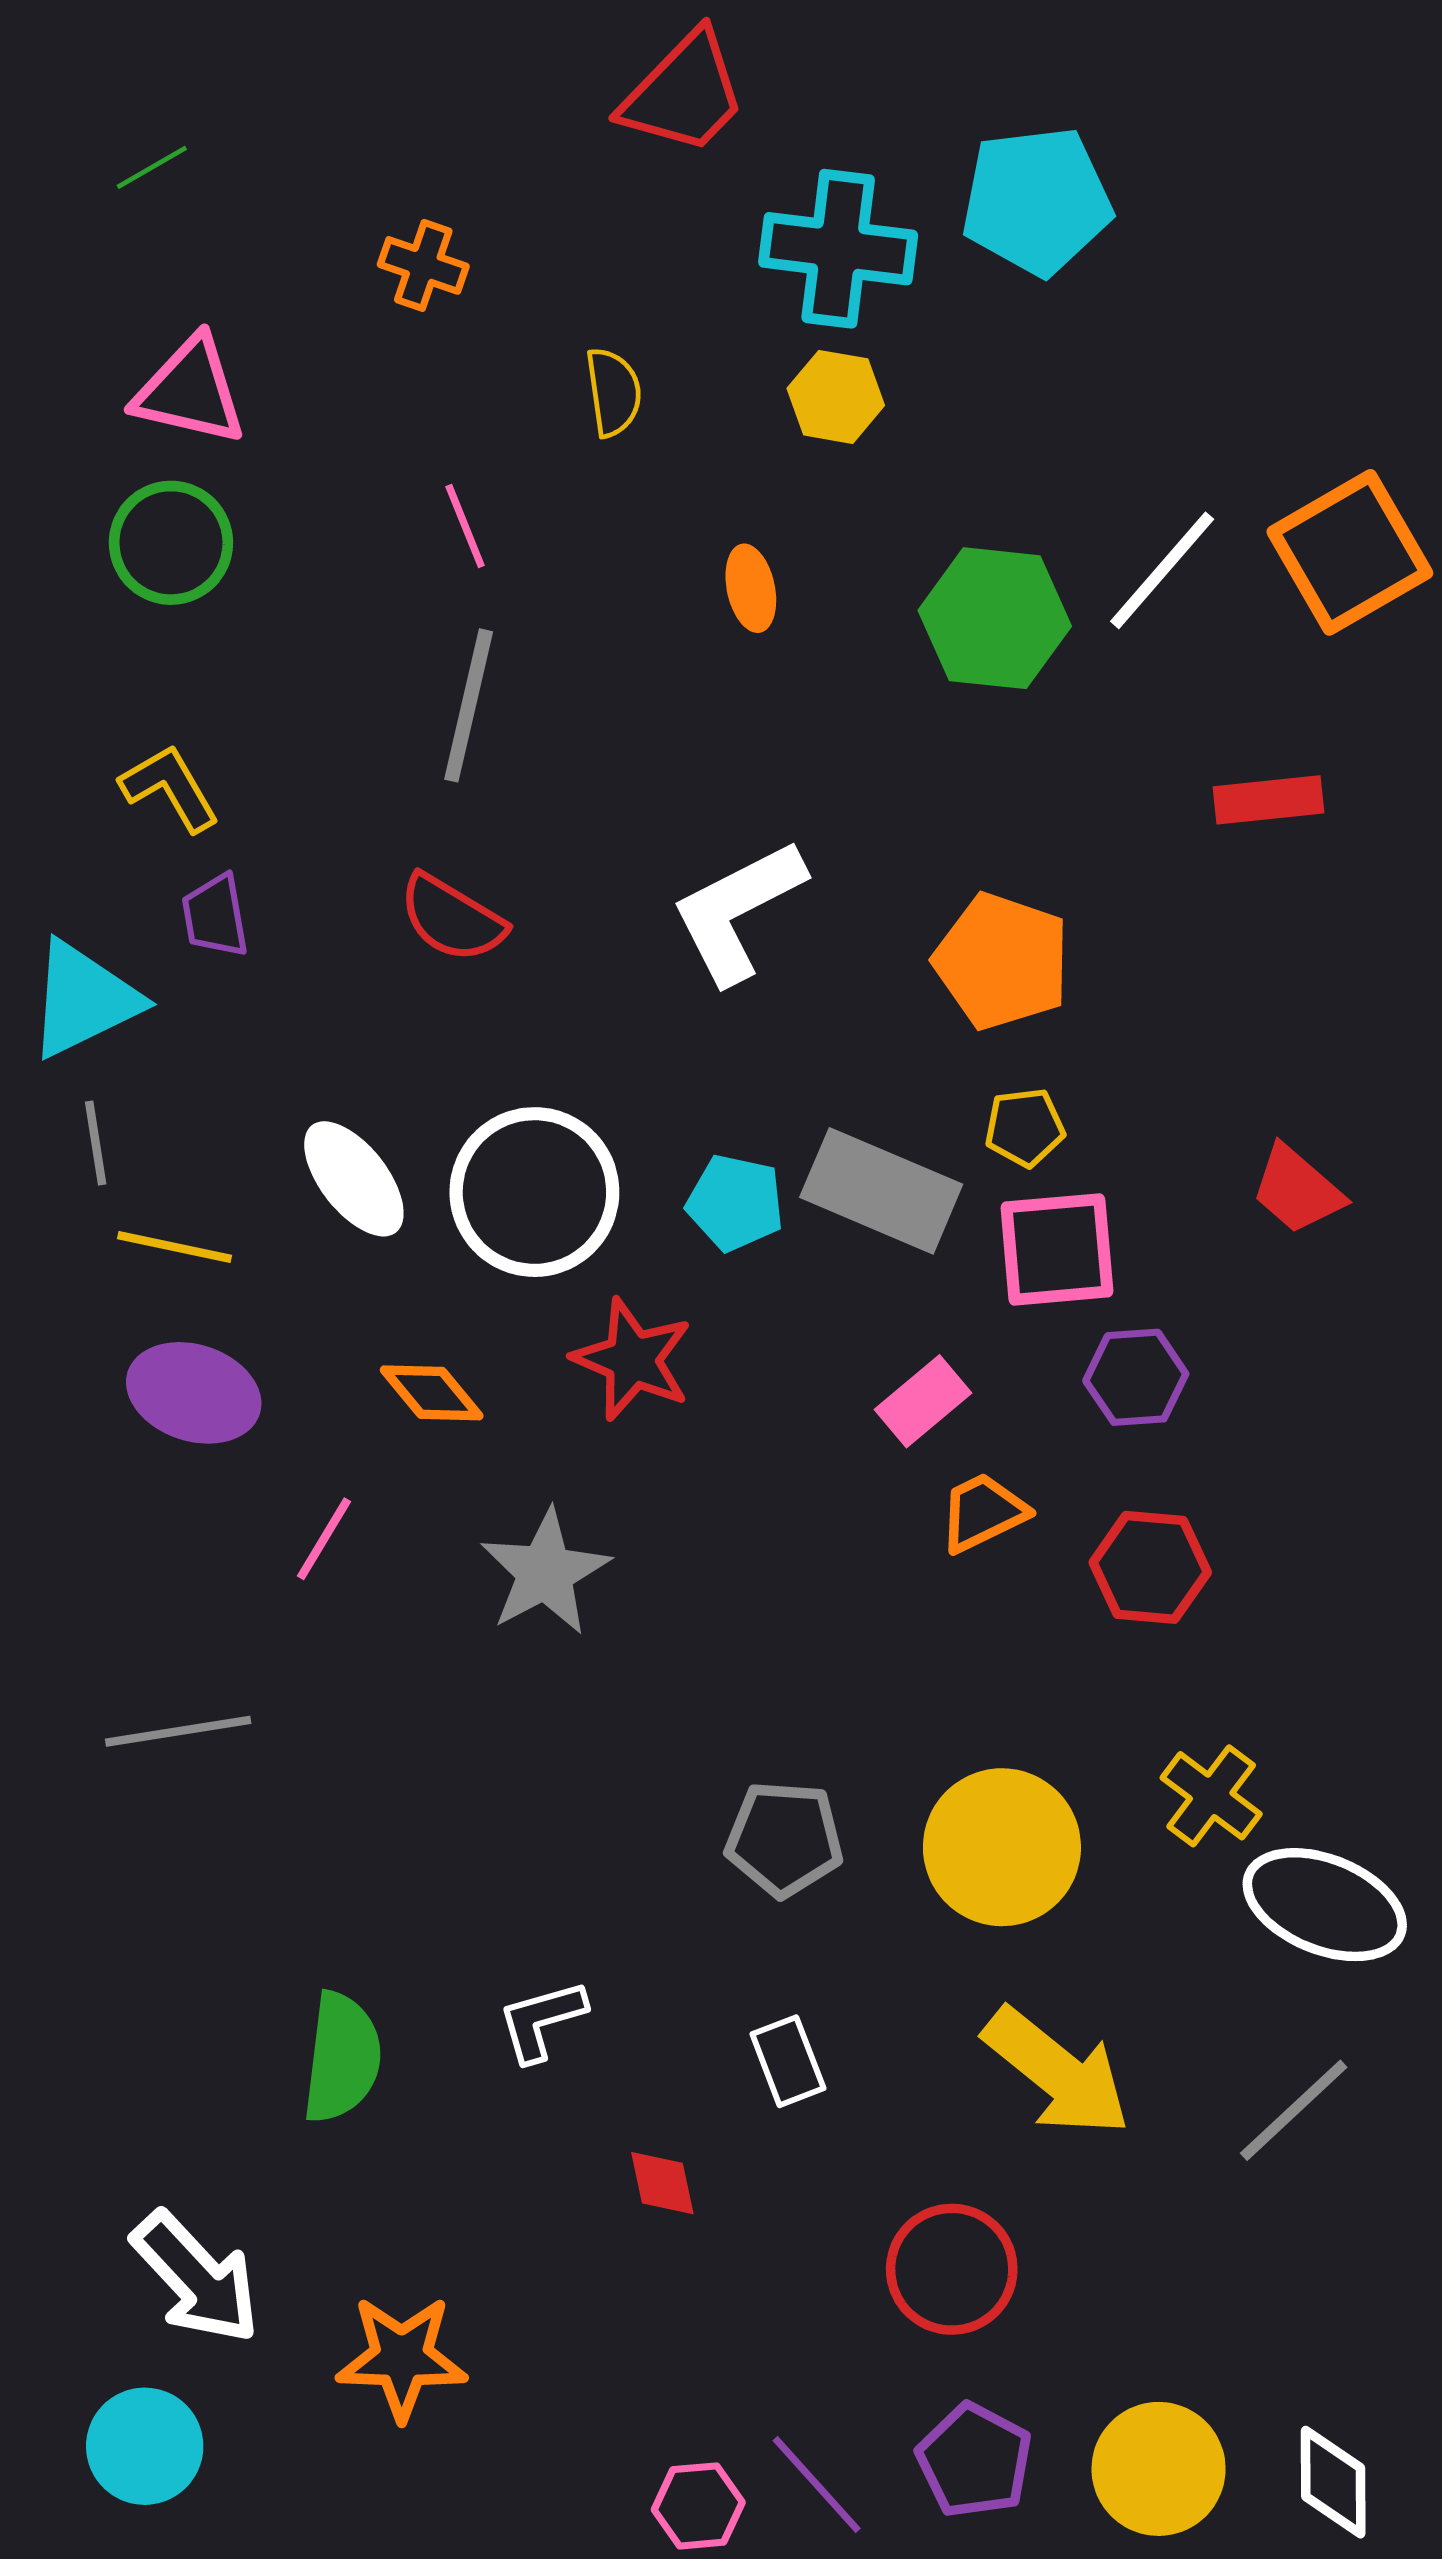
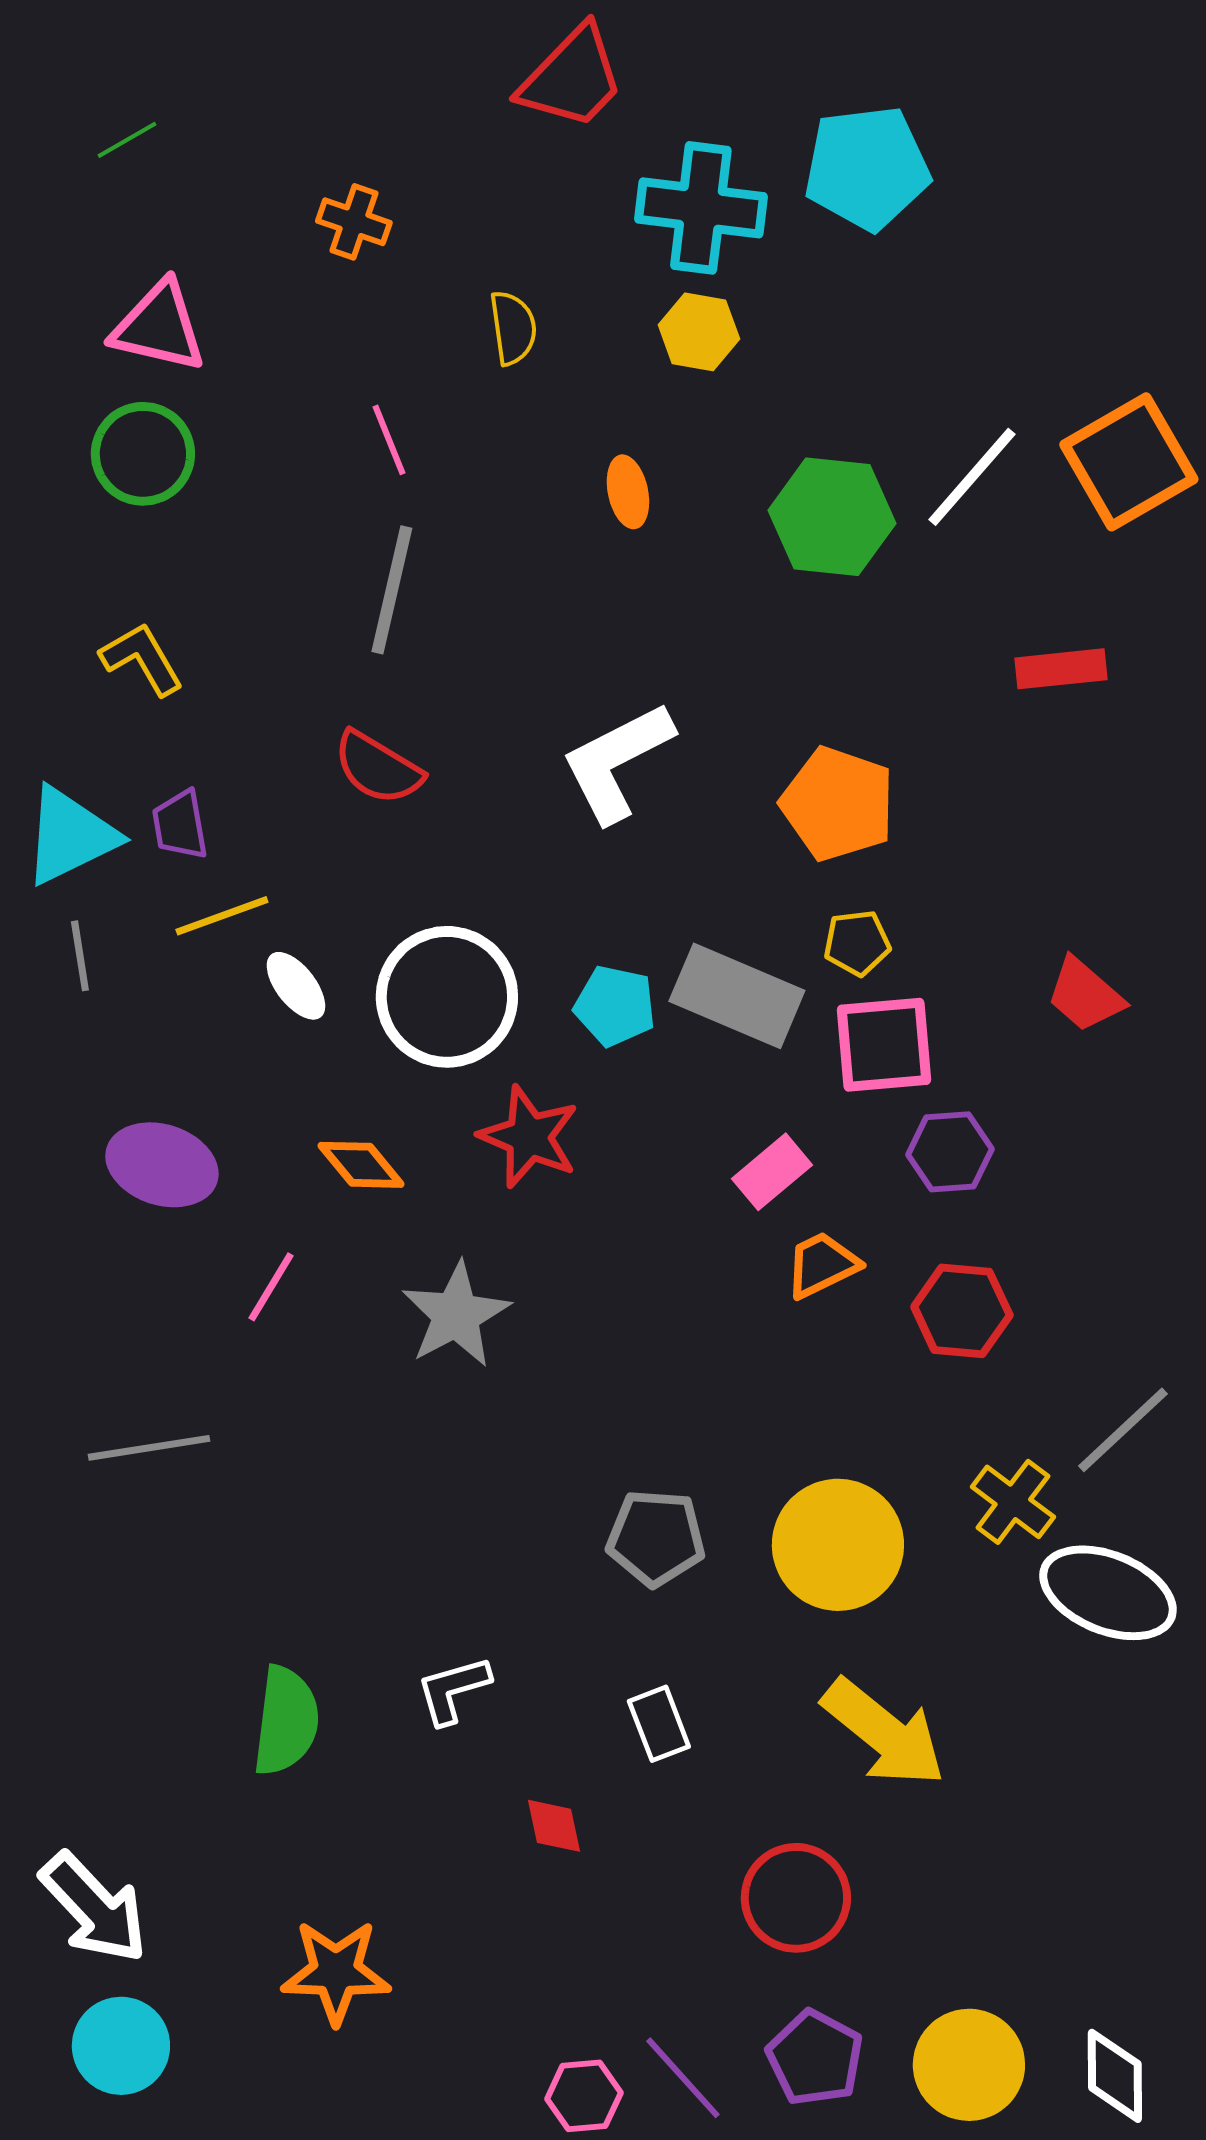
purple trapezoid: (215, 916) -> (180, 825), moved
white ellipse: (354, 1179) -> (296, 986), size x0.7
yellow line: (175, 1247) -> (222, 916), moved, turned -32
gray line: (1294, 2110) -> (1123, 1430), moved
white arrow: (196, 2278) -> (94, 1908), moved

